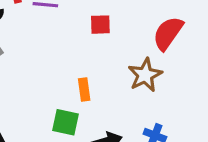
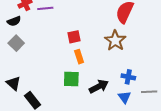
red square: (100, 25) -> (74, 37), moved

